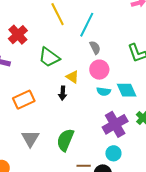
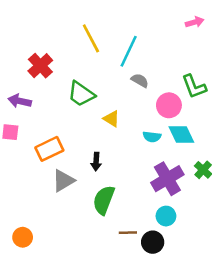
gray semicircle: (95, 48) -> (140, 80), turned -32
pink circle: (99, 70) -> (169, 105), moved
black arrow: (63, 93) -> (96, 162), moved
gray triangle: (30, 138) -> (63, 181), moved, turned 30

